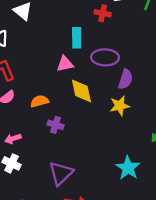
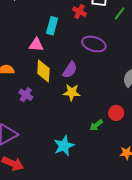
purple ellipse: (105, 57) -> (94, 44), moved
purple semicircle: (125, 79) -> (70, 70), moved
purple cross: (56, 125) -> (26, 95), moved

